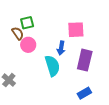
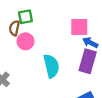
brown semicircle: (18, 33) -> (14, 28), turned -136
blue arrow: (61, 48) -> (90, 43), moved, turned 104

